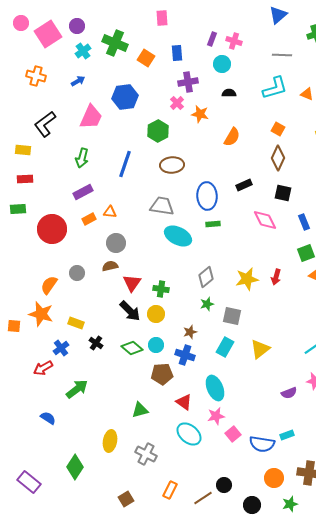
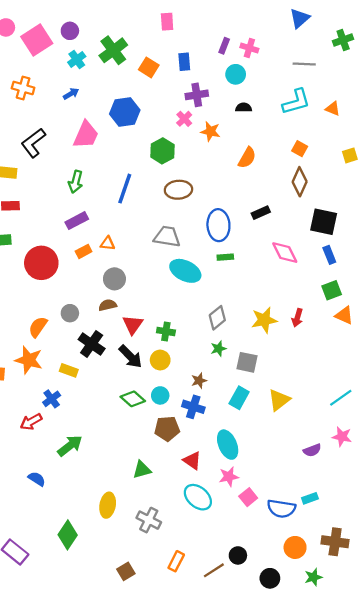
green cross: (115, 43) -> (113, 50), turned 30
black square: (283, 193) -> (324, 222), moved, size x1.4
black cross: (96, 343) -> (92, 344), moved, size x1.6

